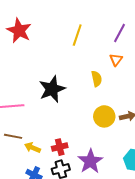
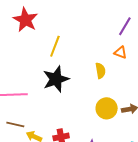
yellow line: (77, 35) -> (55, 46), moved
orange triangle: (116, 60) -> (120, 53), turned -48

